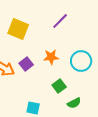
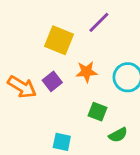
yellow square: (18, 29) -> (59, 40), moved
green square: (59, 86) -> (97, 112), turned -32

